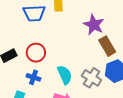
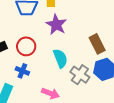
purple star: (94, 25) -> (56, 25), moved
cyan semicircle: (65, 75) -> (60, 58), moved

